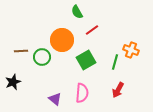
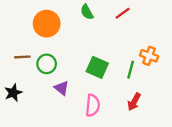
red line: (92, 30) -> (123, 13), moved
orange circle: (62, 40) -> (47, 24), moved
green square: (86, 60) -> (97, 67), turned -36
purple triangle: (55, 99) -> (62, 88), moved

